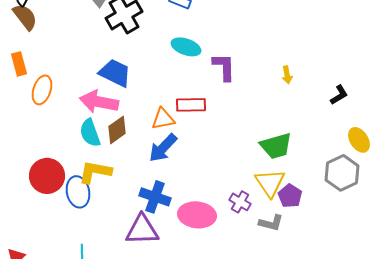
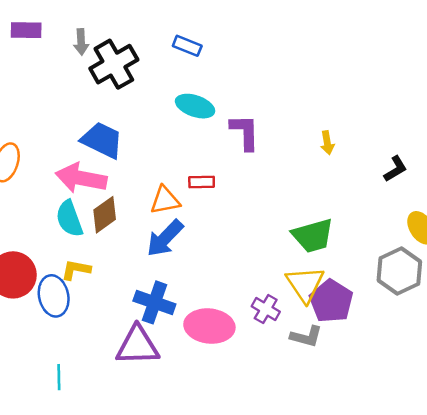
red rectangle: (191, 105) -> (202, 182), size x0.7
yellow L-shape: (95, 172) -> (76, 270), size x0.7
purple pentagon: (290, 196) -> (331, 301), size x1.4

